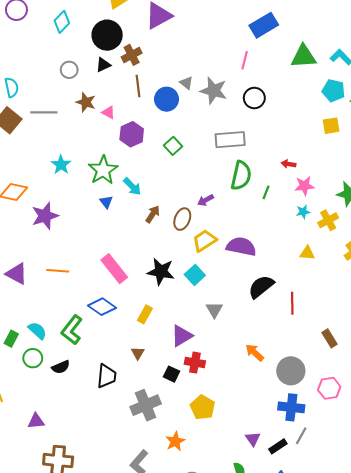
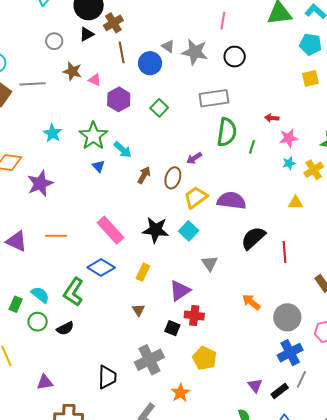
black trapezoid: (107, 376) -> (107, 377), moved
blue cross: (291, 407) -> (290, 353), turned -30

